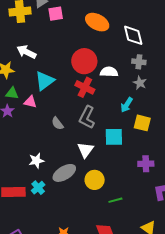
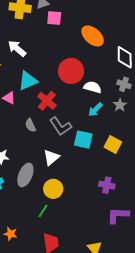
red cross: (85, 87) -> (47, 101), moved
cyan arrow: (127, 105) -> (95, 110), moved
gray L-shape: (87, 117) -> (60, 126), turned -75
cyan square: (114, 137) -> (83, 140), moved
gray ellipse: (64, 173) -> (25, 175), turned -50
green line: (115, 200) -> (43, 211), moved, turned -56

